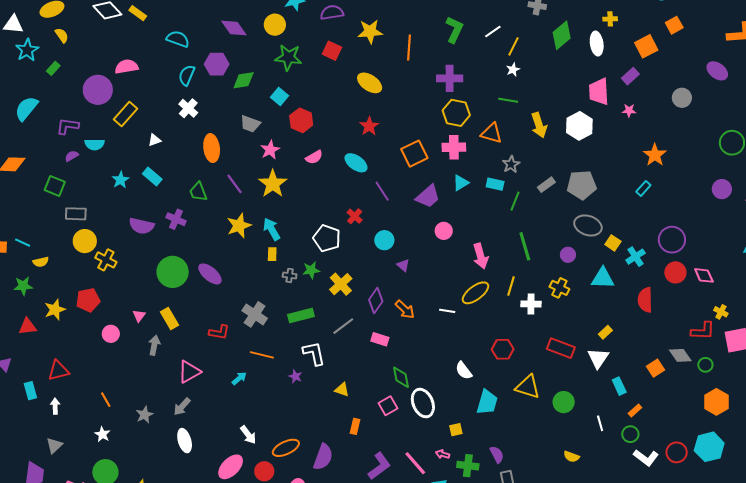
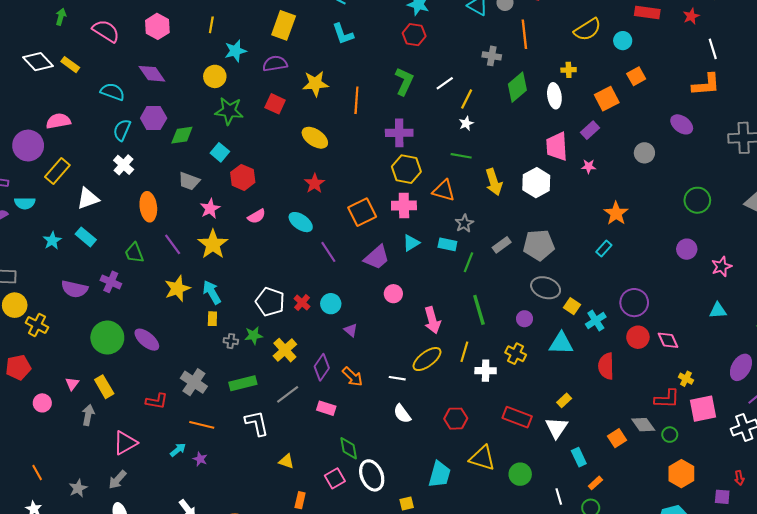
purple diamond: (234, 28) -> (152, 74), moved
white triangle: (154, 140) -> (88, 198), size x1.6
red cross: (355, 216) -> (302, 303), moved
white semicircle: (464, 371) -> (402, 414), moved
purple star: (295, 376) -> (200, 459), moved

